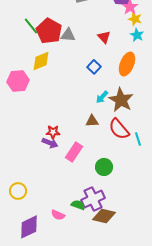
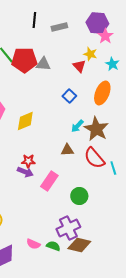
yellow star: (135, 19) -> (90, 54), moved
red pentagon: (49, 31) -> (24, 60), turned -30
yellow diamond: (41, 61) -> (25, 121), moved
green semicircle: (78, 205) -> (53, 246), moved

